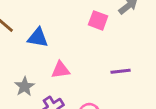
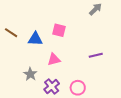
pink square: (98, 20) -> (59, 30), moved

